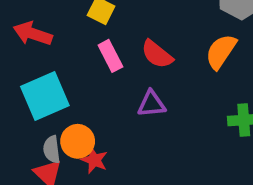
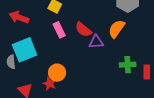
purple triangle: (151, 104) -> (96, 42), moved
orange circle: (78, 141) -> (57, 73), moved
gray semicircle: (52, 149) -> (11, 62), moved

